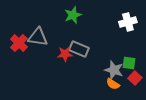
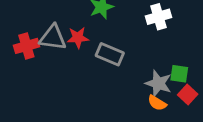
white cross: (128, 22) -> (158, 17), moved
red cross: (19, 43) -> (26, 46), turned 30
red star: (65, 54) -> (78, 38), moved

